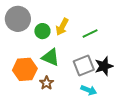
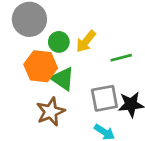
orange hexagon: (25, 69) -> (41, 66), moved
brown star: (47, 83) -> (51, 112), size x1.5

